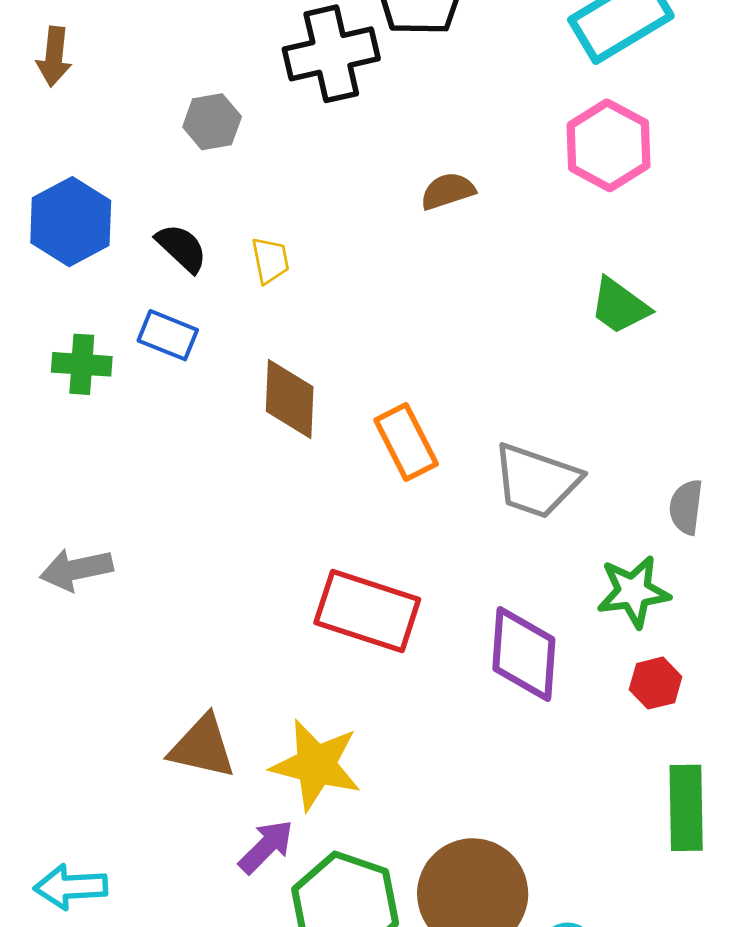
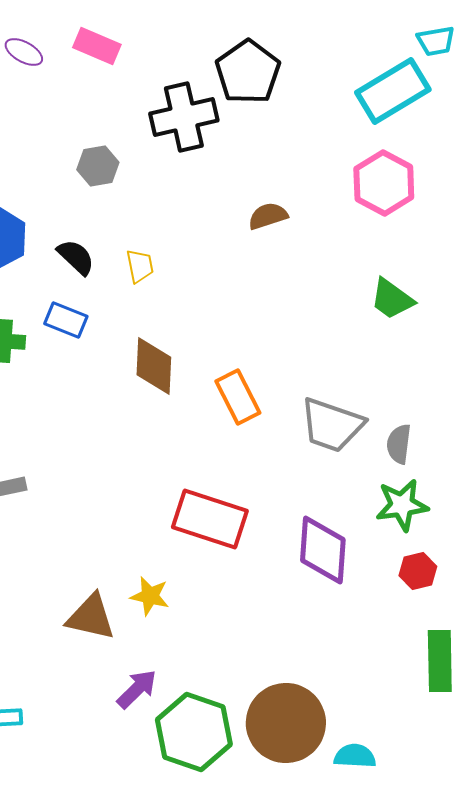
gray semicircle: (686, 507) -> (399, 444), moved
yellow star: (316, 765) -> (150, 596), moved, size x0.6

